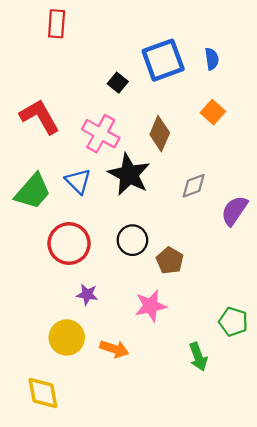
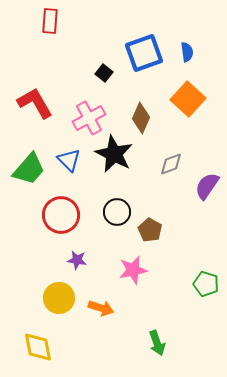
orange square: (213, 112) -> (188, 99), size x1.6
pink cross: (101, 134) -> (89, 118), turned 32
green arrow: (198, 357) -> (157, 343), moved

